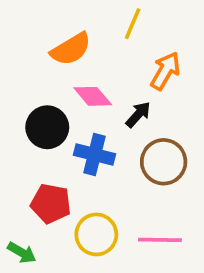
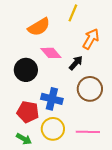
blue cross: (95, 154) -> (52, 99), moved
green arrow: (22, 253) -> (24, 139), moved

